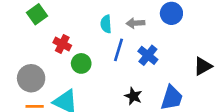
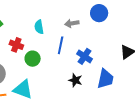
cyan semicircle: (106, 24) -> (39, 27), moved
blue cross: (148, 55) -> (85, 56), moved

